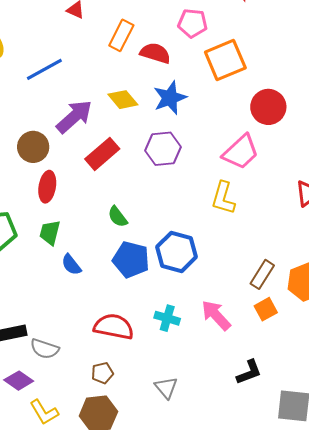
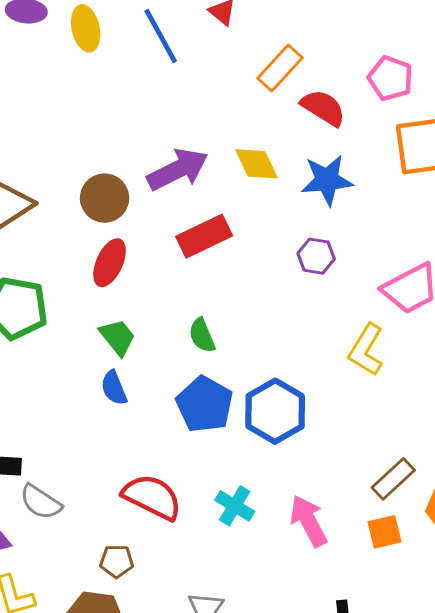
blue line: (44, 69) -> (161, 36), moved, turned 75
purple hexagon: (163, 149) -> (316, 256), moved, size x0.7
green trapezoid: (50, 233) -> (118, 337), moved, turned 112

